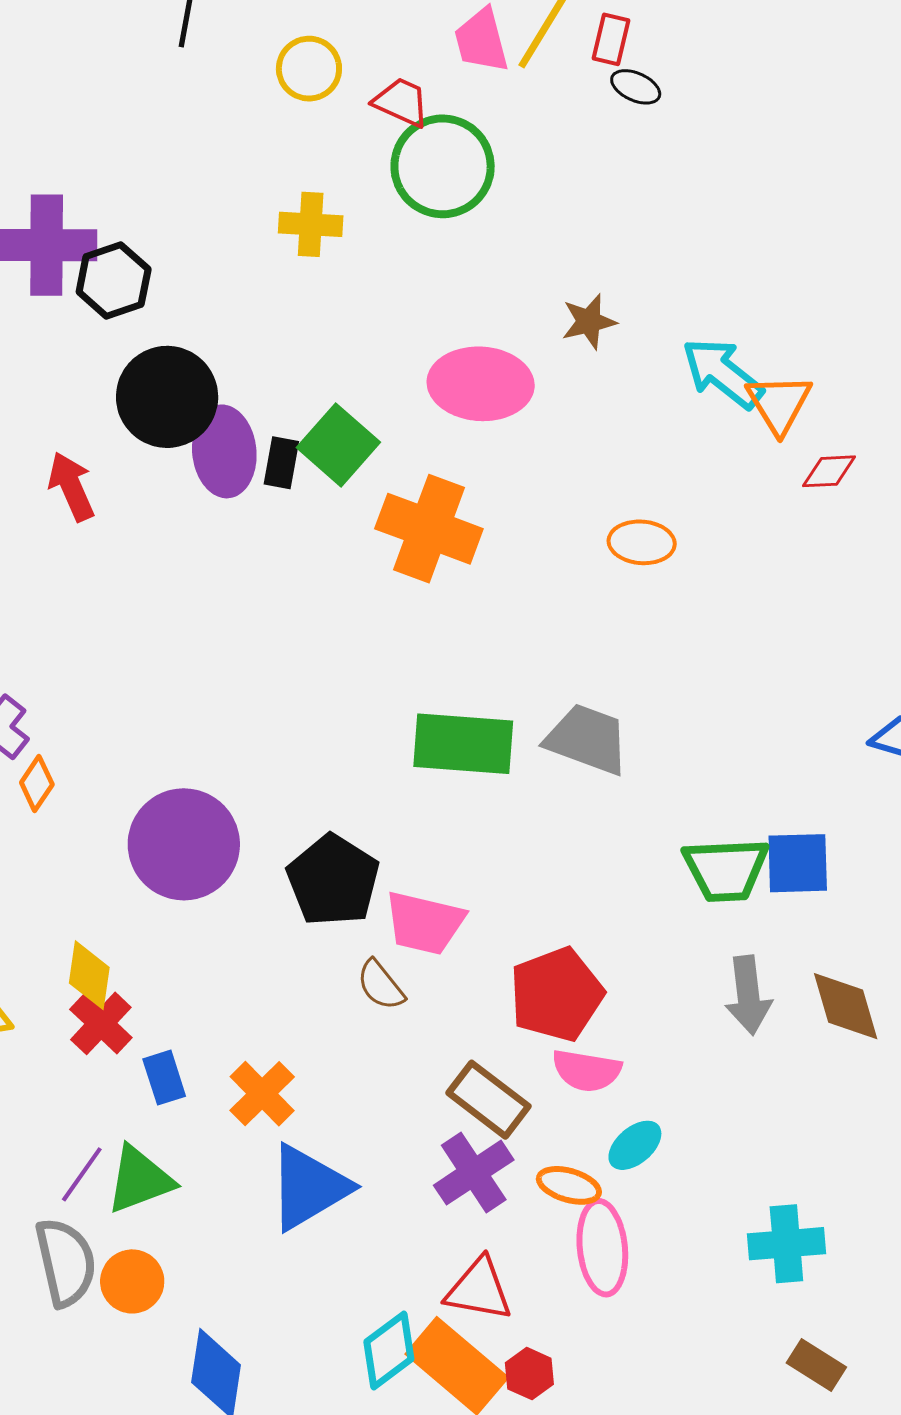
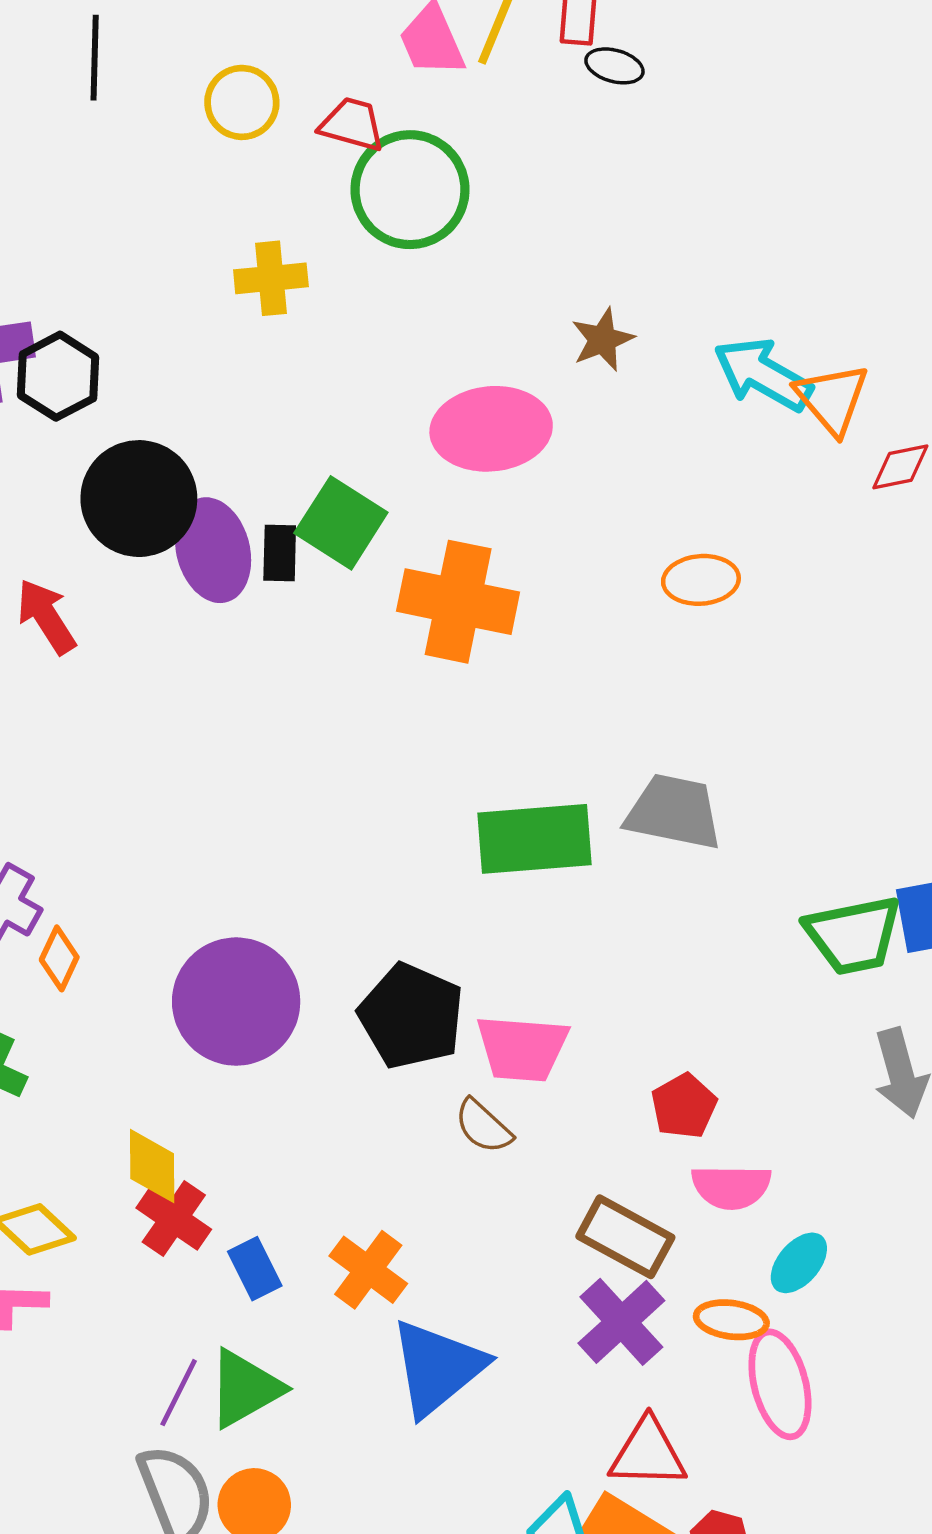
red pentagon: (557, 994) -> (684, 1106), size x0.6

